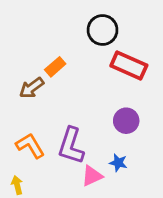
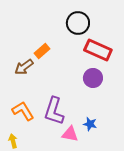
purple circle: (126, 121) -> (93, 78), moved
pink triangle: (92, 176) -> (70, 134), turned 36

